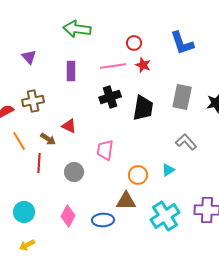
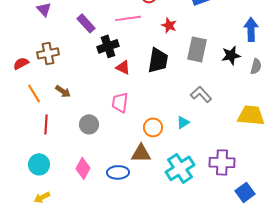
red star: (143, 65) -> (169, 25), moved
purple rectangle: (71, 71) -> (86, 23), turned -42
black cross: (110, 97) -> (108, 46), moved
red triangle: (69, 126) -> (123, 67), moved
red line: (39, 163) -> (46, 124), moved

